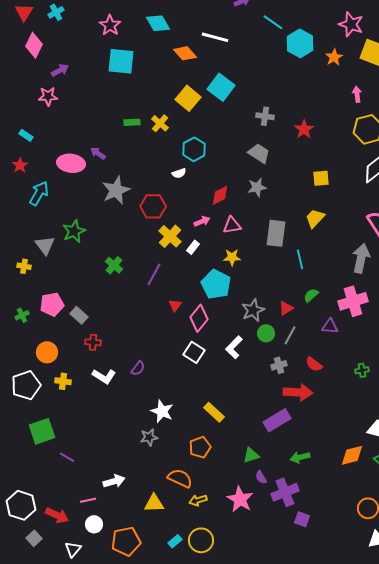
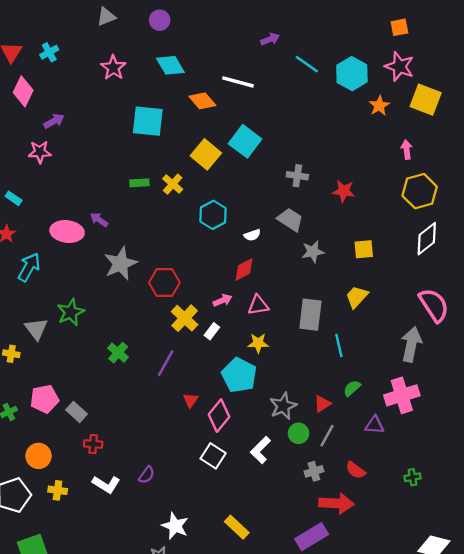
cyan hexagon: (300, 43) -> (352, 74), moved
cyan square: (121, 61) -> (148, 121), moved
red star: (304, 129) -> (344, 191), turned -30
white semicircle: (179, 173) -> (252, 235), moved
gray star: (257, 187) -> (313, 252), moved

